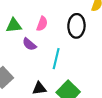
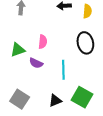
black ellipse: (76, 26) -> (85, 43), moved

